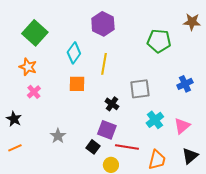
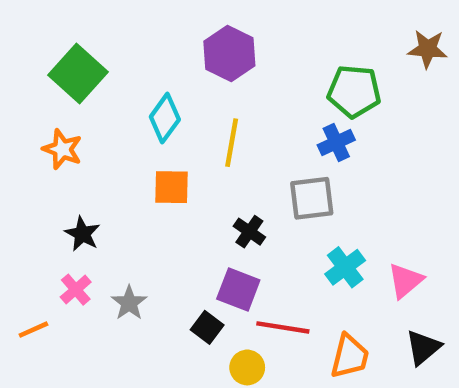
blue cross: (185, 84) -> (336, 143), moved
pink cross: (34, 92) -> (76, 290), moved
black star: (14, 119) -> (82, 234), moved

